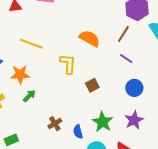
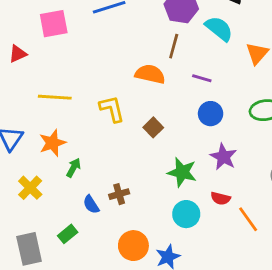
orange semicircle: (90, 38) -> (150, 74), moved
purple line: (126, 59) -> (202, 78), moved
brown cross: (55, 124) -> (119, 194), turned 32
blue semicircle: (78, 132) -> (91, 204), moved

